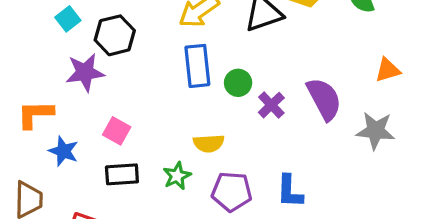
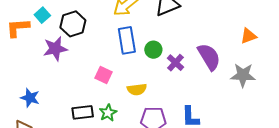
orange L-shape: (35, 114) -> (18, 28), moved
pink square: (117, 131) -> (104, 75), moved
blue star: (63, 151) -> (30, 98), moved
green star: (177, 176) -> (108, 113), moved

